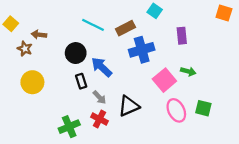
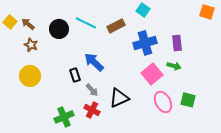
brown arrow: (39, 35) -> (28, 24), moved, turned 32
purple rectangle: (182, 36) -> (177, 43), moved
brown star: (25, 49) -> (31, 45), moved
blue cross: (142, 50) -> (145, 43), moved
black circle: (76, 53) -> (59, 29), moved

